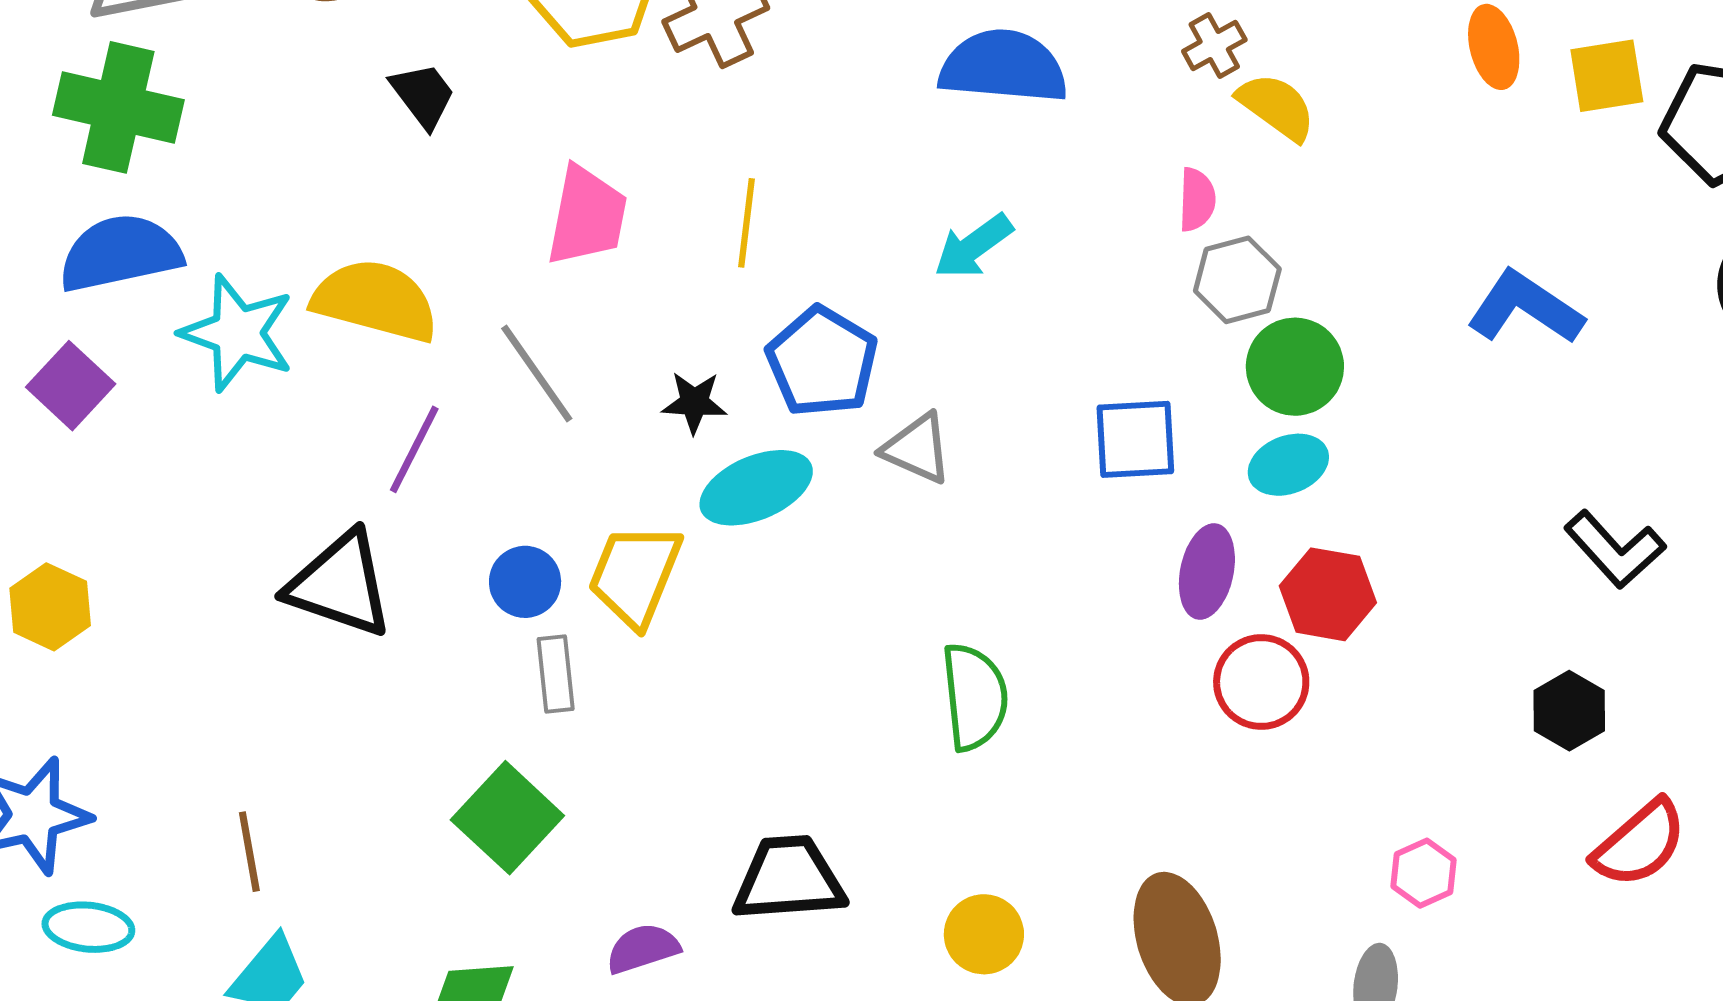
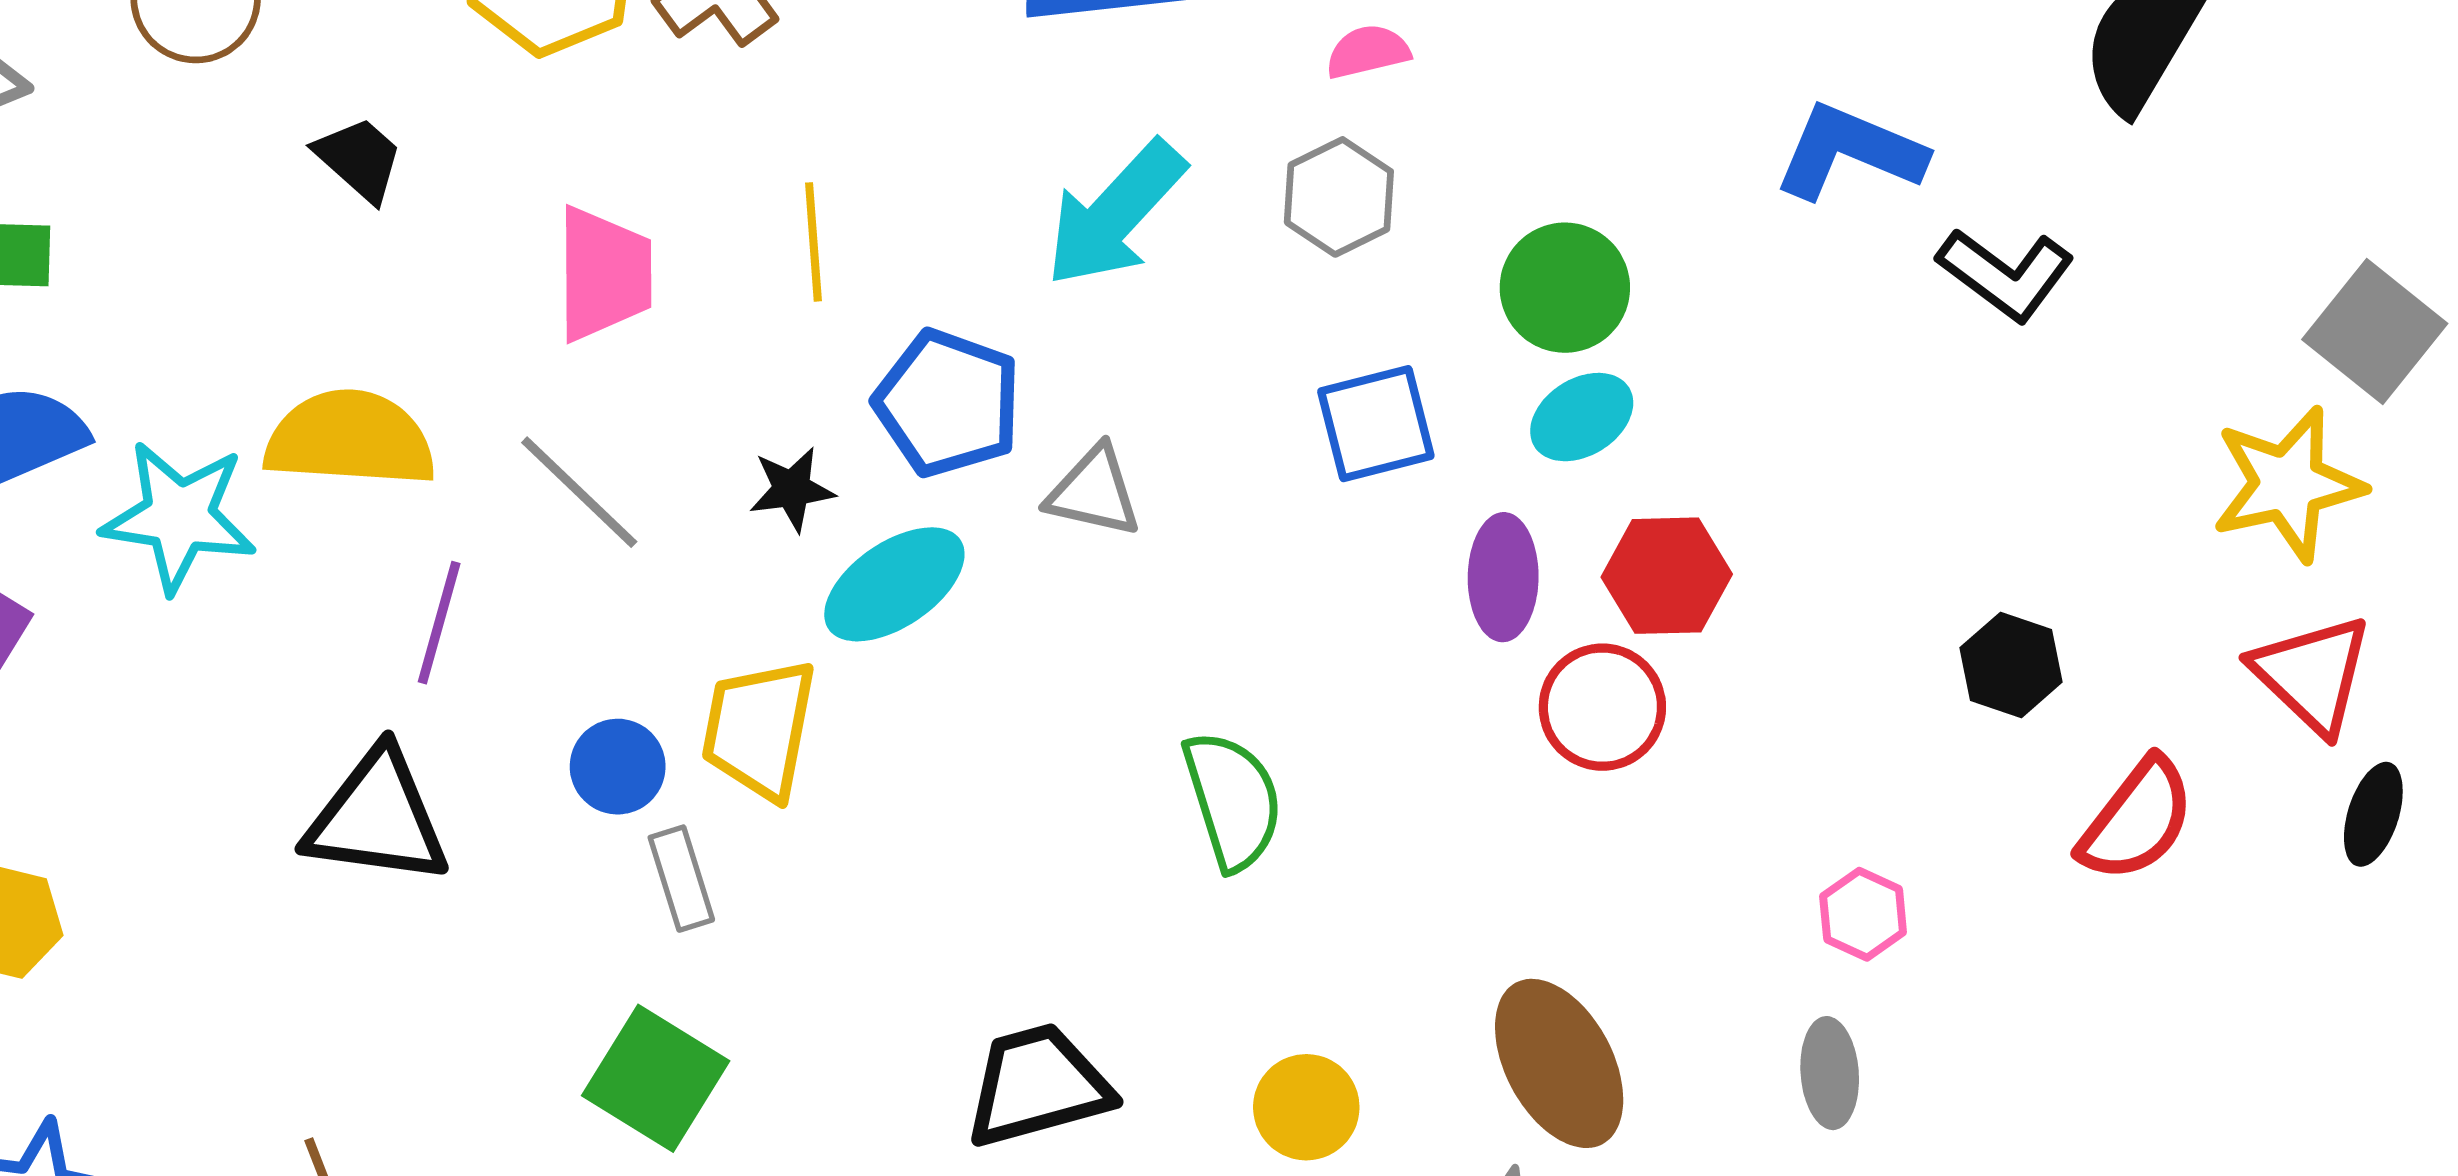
pink semicircle: (1197, 200) -> (1368, 52), moved, turned -94
cyan arrow: (973, 246) -> (1115, 214), size x1.5
gray hexagon: (1237, 280) -> (1339, 197), moved
black L-shape: (1615, 549) -> (2006, 274), moved

